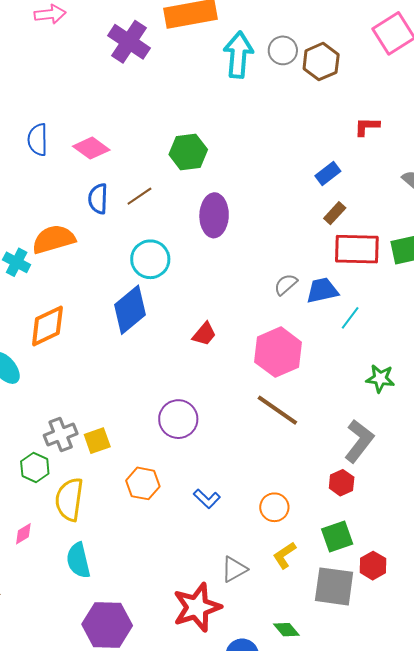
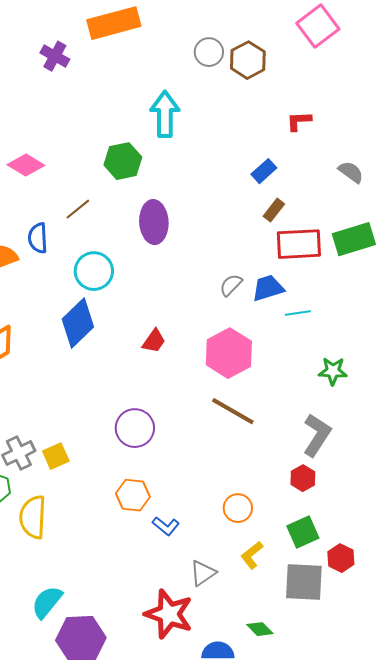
purple cross: (129, 42) -> (55, 56), size x0.7
cyan arrow: (238, 55) -> (165, 114), moved
blue semicircle: (98, 199) -> (38, 238), moved
cyan line: (350, 318) -> (298, 313), turned 50
orange hexagon: (143, 483) -> (133, 495), moved
blue L-shape: (207, 499) -> (166, 526), moved
cyan semicircle: (78, 560) -> (47, 602), moved, turned 57
red star: (197, 607) -> (169, 614), turned -30

